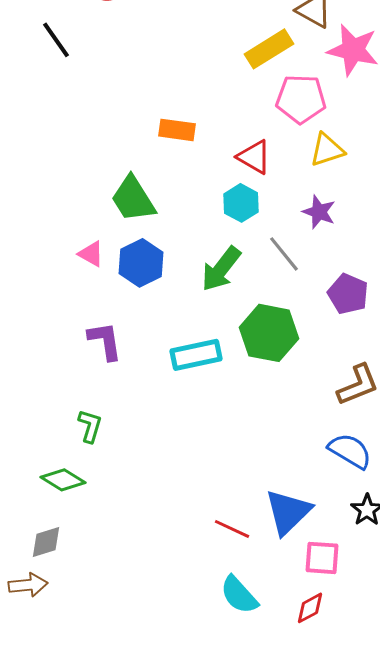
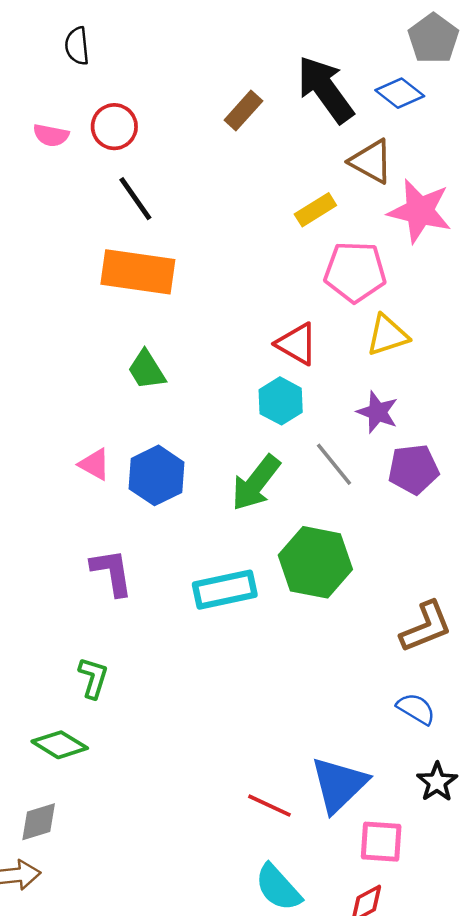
black line: (56, 40) -> (135, 199), moved
yellow rectangle: (269, 49) -> (315, 210), size x0.7
orange rectangle: (177, 130) -> (138, 272), moved, size x1.6
green trapezoid: (133, 199) -> (147, 370), moved, size x0.7
purple pentagon: (348, 294) -> (413, 469), moved, turned -30
blue semicircle: (350, 451) -> (416, 709), size x0.7

